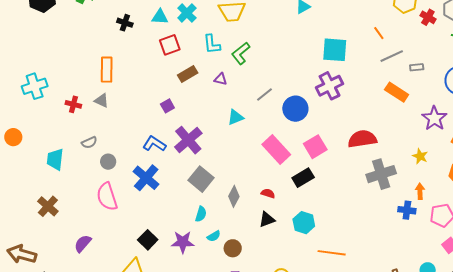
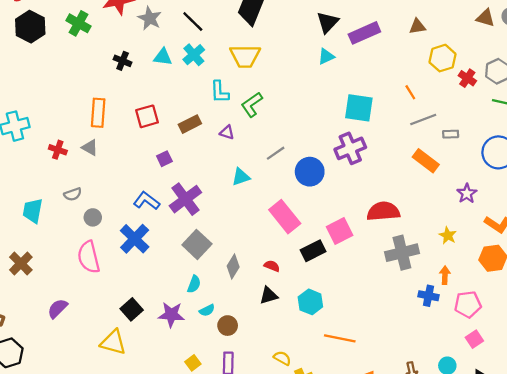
red square: (170, 45) -> (147, 116), moved
purple star: (434, 118) -> (467, 193), size x0.7
pink square: (315, 147) -> (340, 231), moved

